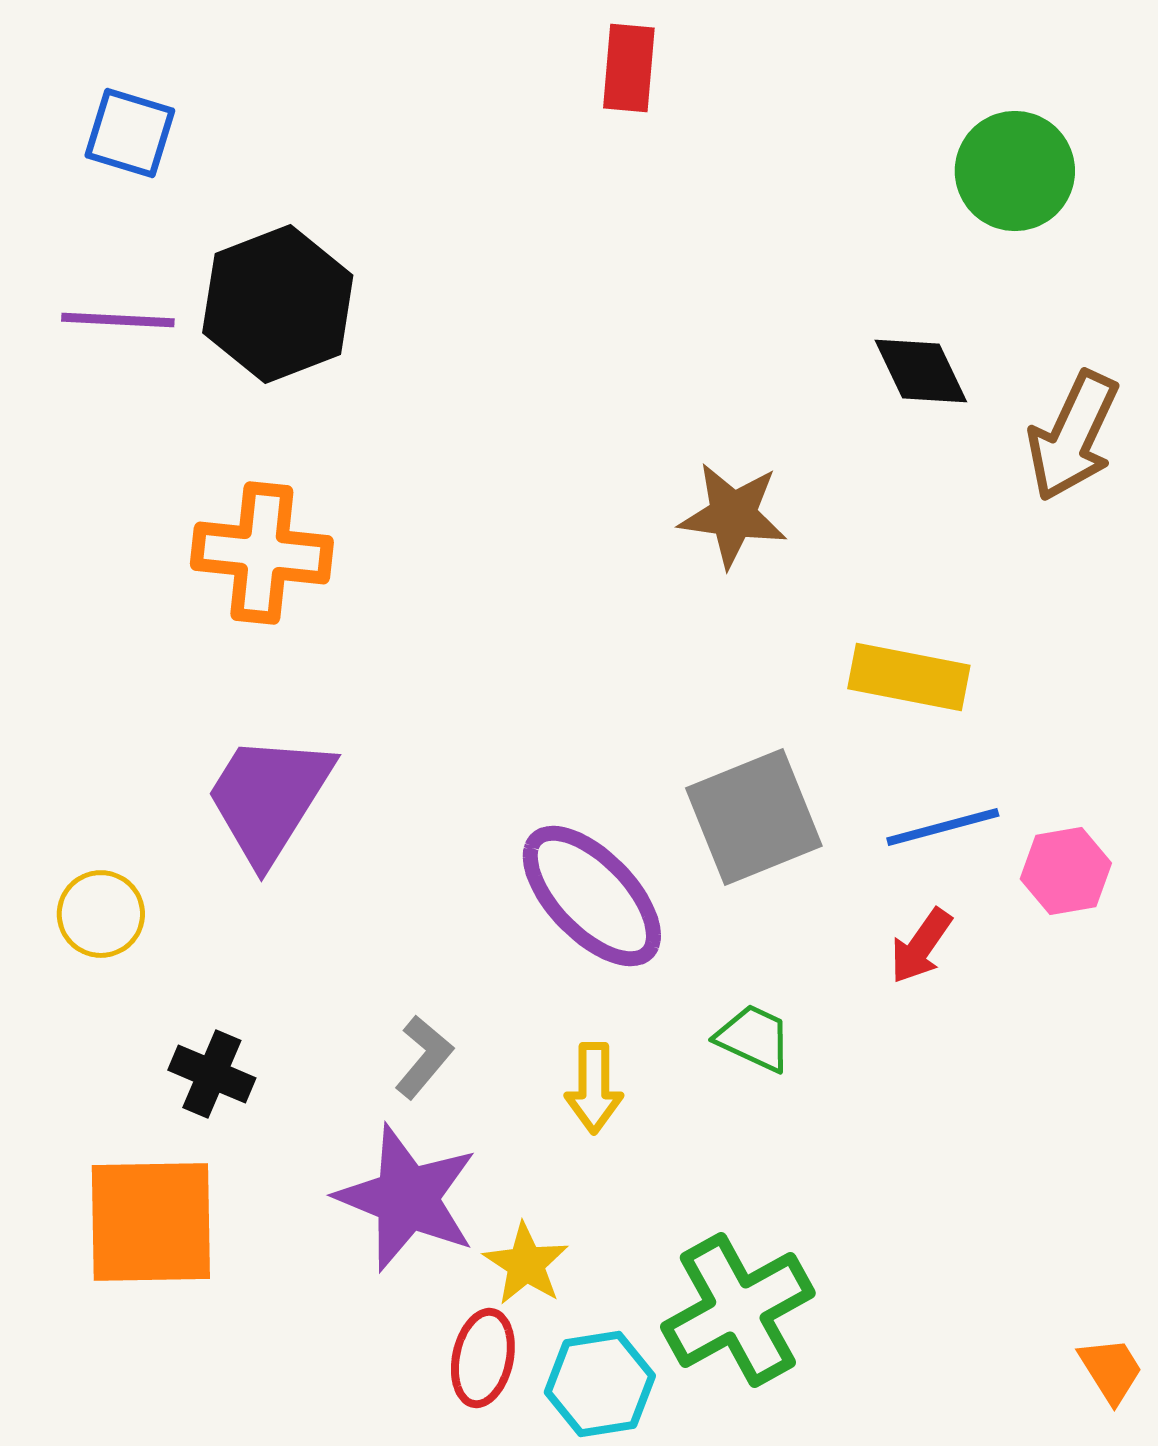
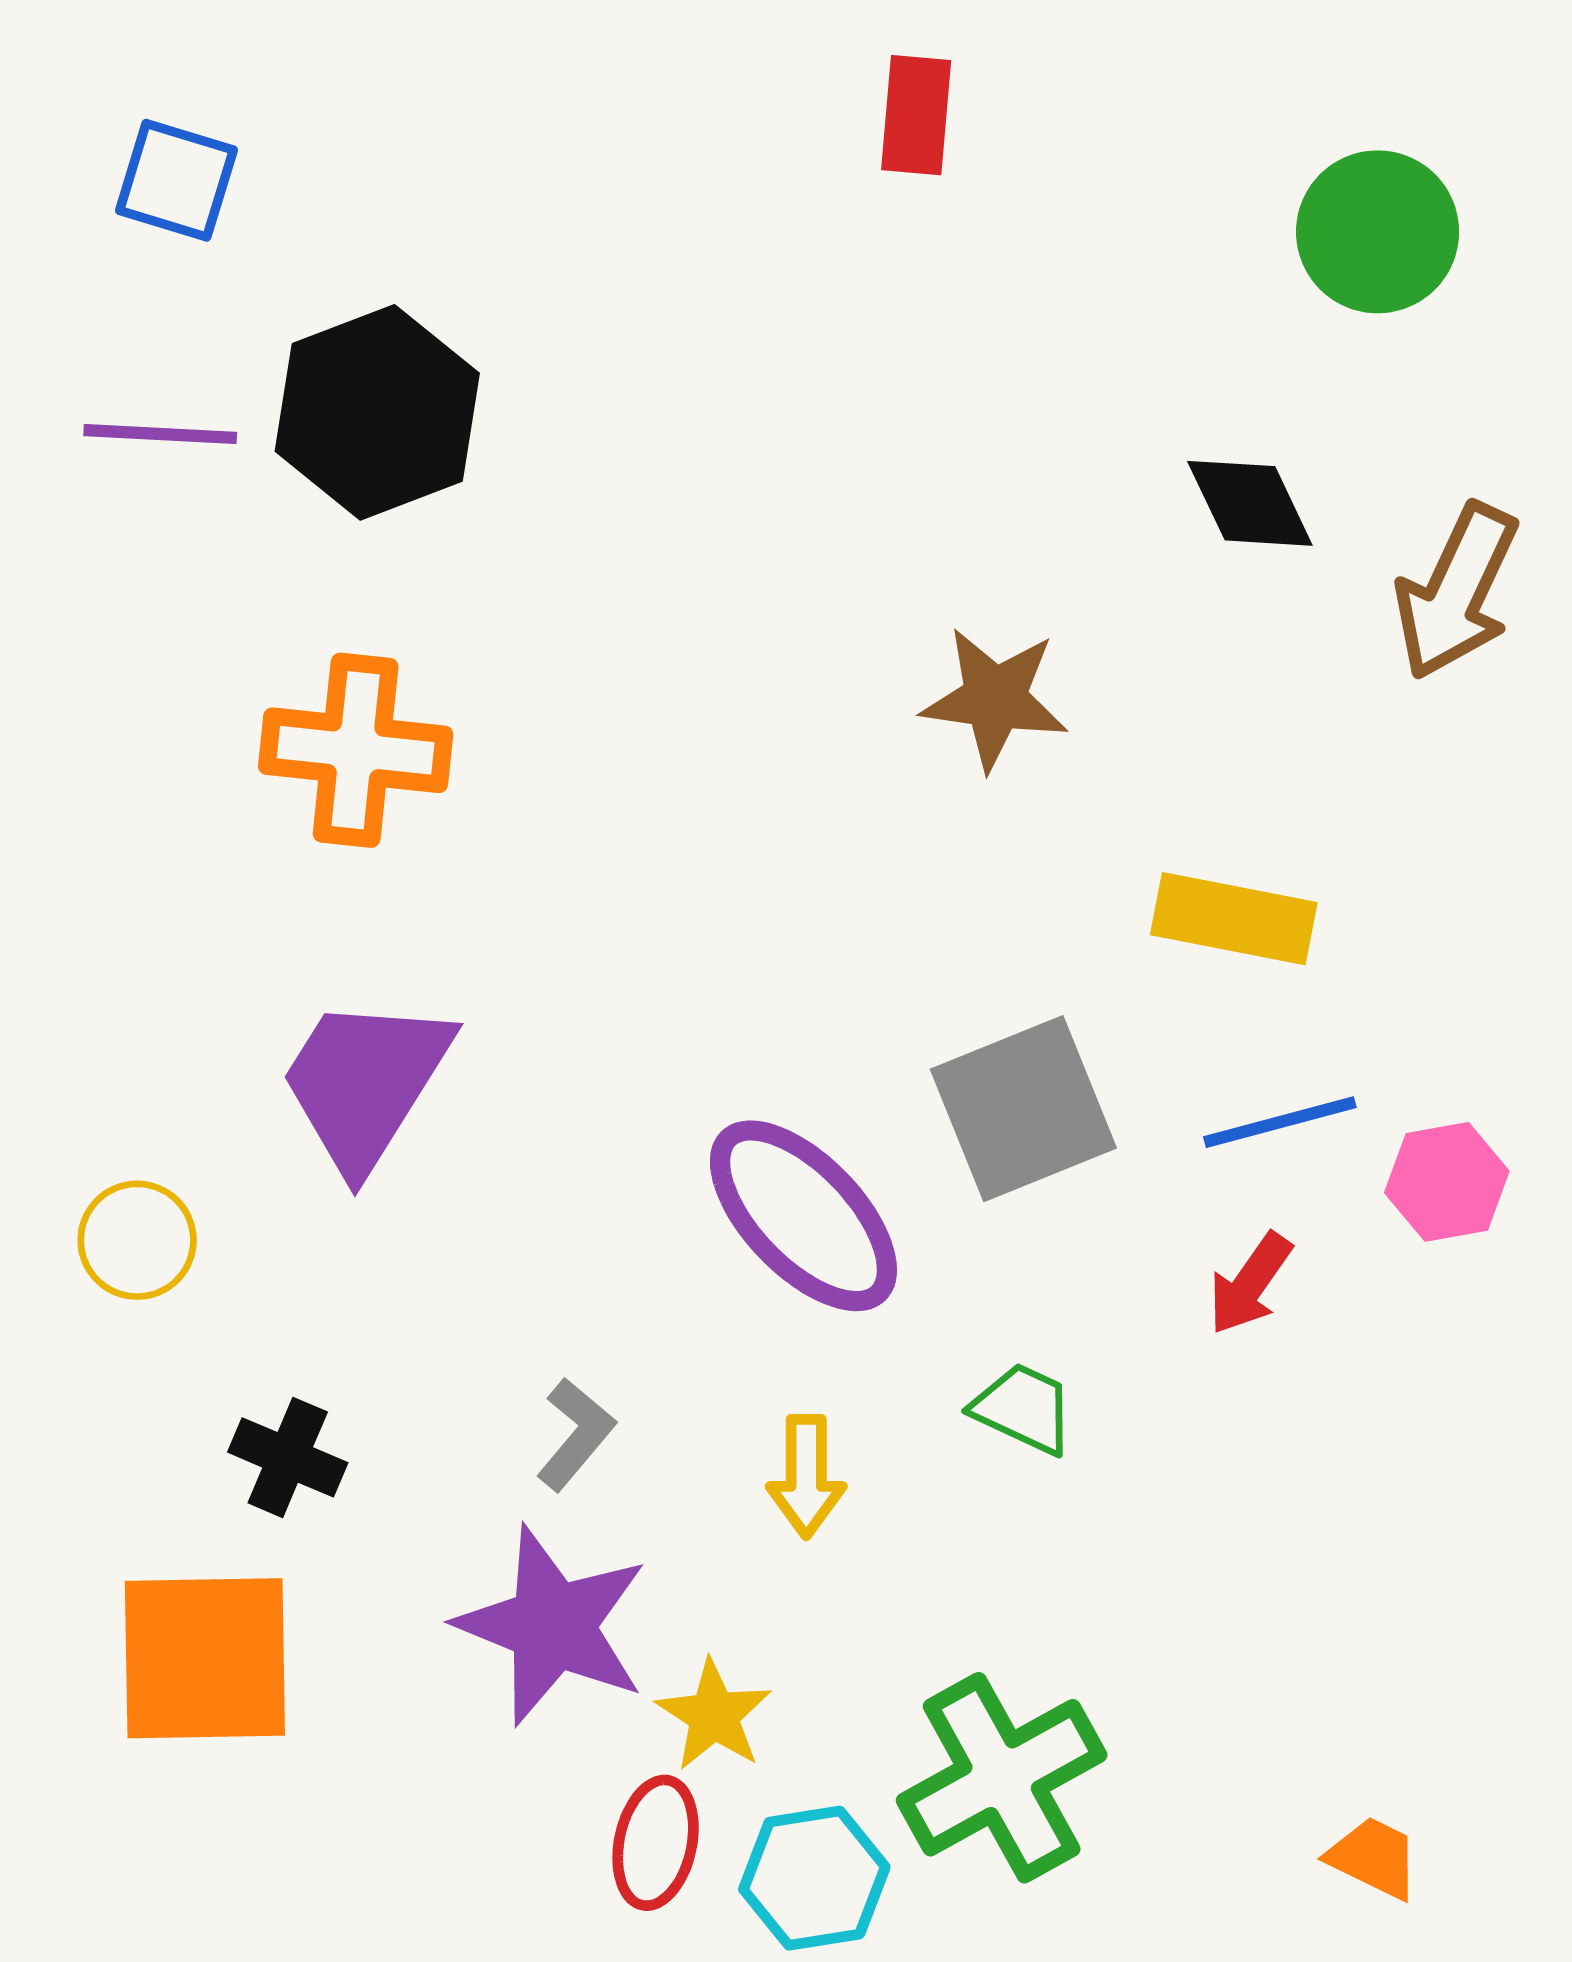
red rectangle: (629, 68) -> (916, 115), moved
orange trapezoid: (1111, 1370) -> (1373, 1858), moved, turned -32

